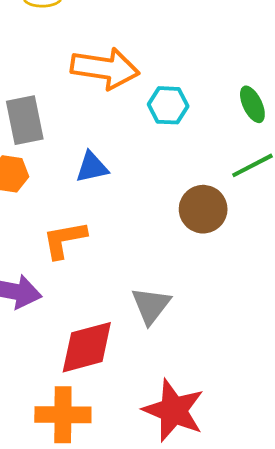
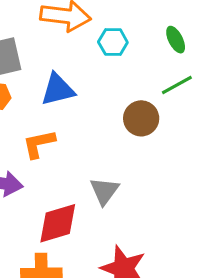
blue triangle: (92, 167) -> (58, 90), size x1.4

